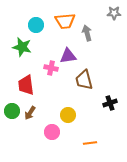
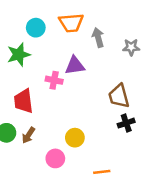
gray star: (114, 13) -> (131, 47), moved
green star: (22, 47) -> (19, 55), turned -30
brown trapezoid: (84, 80) -> (119, 96), moved

